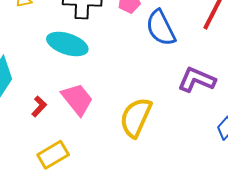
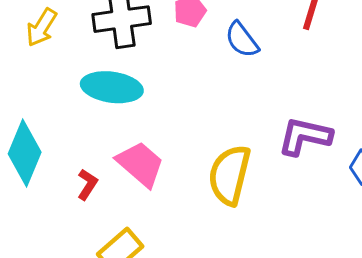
blue semicircle: (161, 28) -> (242, 40), size x0.7
purple L-shape: (197, 80) -> (305, 136), moved

